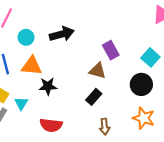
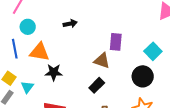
black arrow: (62, 34) -> (70, 24), size x0.6
cyan circle: (26, 37) -> (28, 27), moved
purple rectangle: (111, 50) -> (116, 42), turned 30

